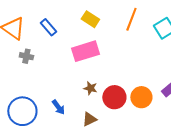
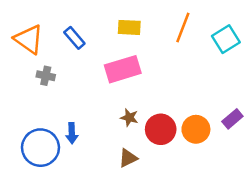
yellow rectangle: (90, 19) -> (129, 27), turned -30
blue arrow: (58, 107) -> (72, 133), moved, turned 35

